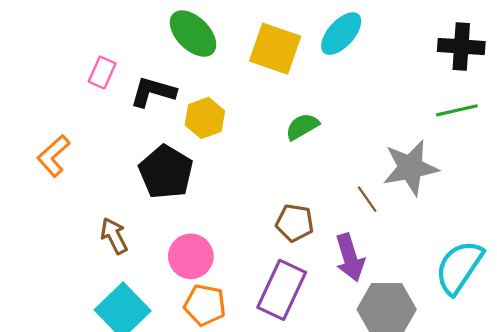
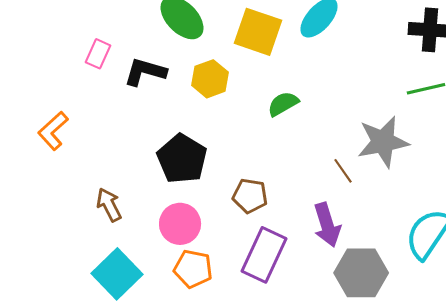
yellow hexagon: (205, 118) -> (210, 79), moved
black pentagon: (166, 172) -> (182, 159), moved
brown pentagon: (295, 223) -> (250, 196), moved

